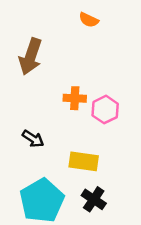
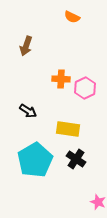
brown arrow: (31, 57) -> (26, 46), size x0.7

